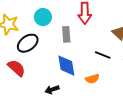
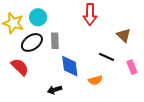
cyan circle: (43, 17) -> (38, 17), moved
gray rectangle: (66, 34) -> (55, 41), moved

